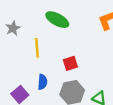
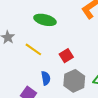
yellow line: (37, 48) -> (33, 49), turned -36

